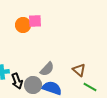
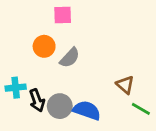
orange circle: (23, 25) -> (44, 46), moved
gray semicircle: (47, 69) -> (70, 58), moved

